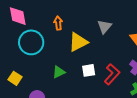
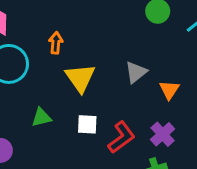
gray triangle: (104, 27) -> (136, 72), moved
yellow triangle: (78, 42) -> (80, 78), turned -50

